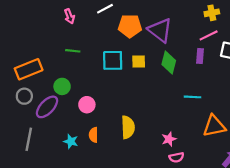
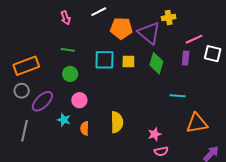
yellow cross: (212, 13) -> (169, 18), moved
green circle: (62, 86) -> (70, 74), moved
cyan star: (71, 141) -> (64, 120), moved

